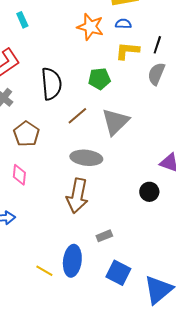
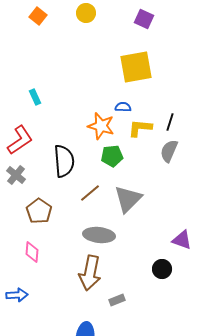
blue semicircle: (123, 24) -> (123, 107), moved
orange star: (90, 27) -> (101, 126), moved
gray rectangle: (104, 236) -> (117, 300), moved

